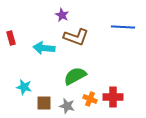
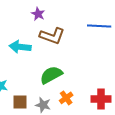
red cross: (113, 97) -> (101, 99), moved
orange cross: (90, 99) -> (66, 98), turned 32

